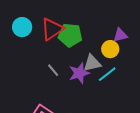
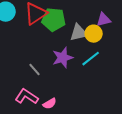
gray triangle: (92, 63) -> (79, 33), moved
gray line: (53, 70) -> (35, 70), moved

